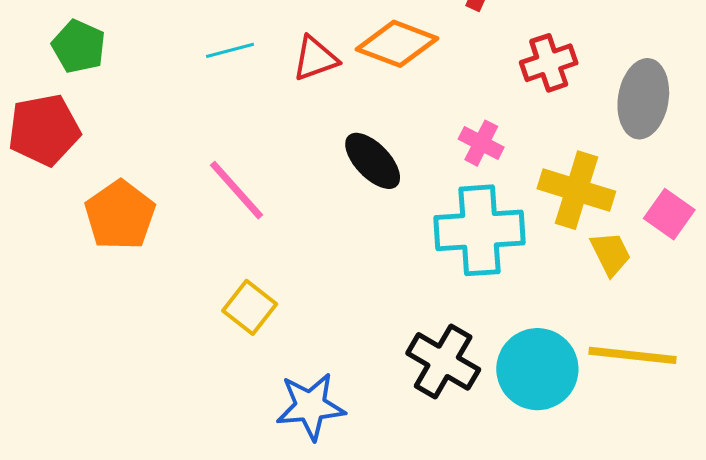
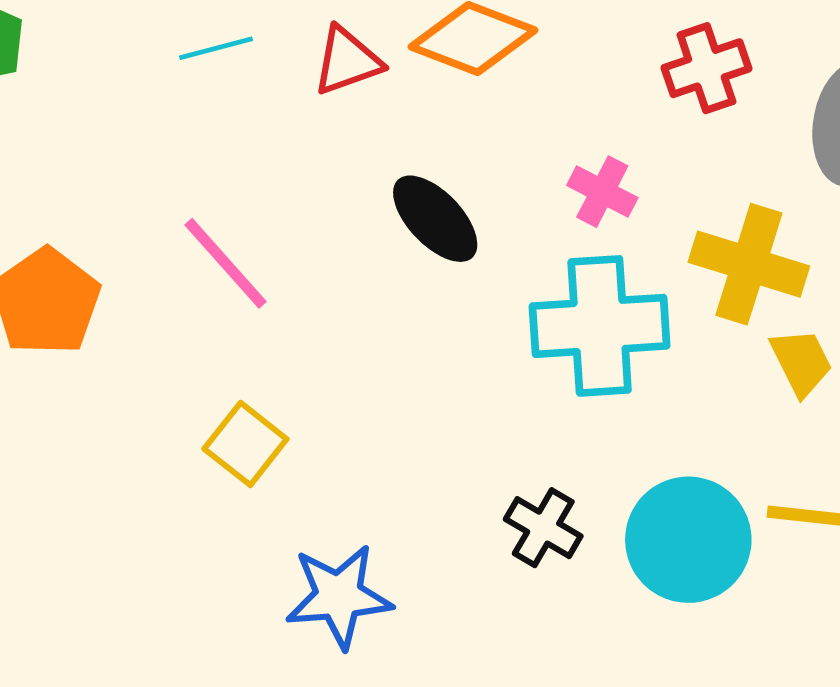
black cross: (443, 361) -> (543, 528), size x0.7

